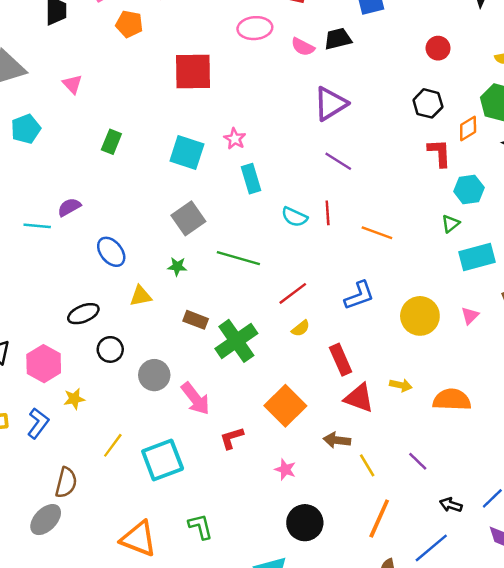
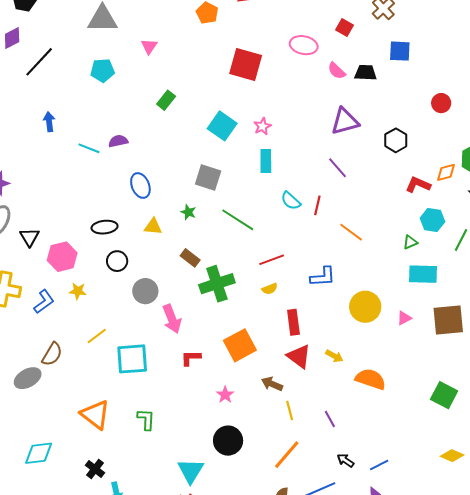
black hexagon: (428, 103) -> (396, 140), moved
red L-shape: (439, 153) -> (418, 185), turned -80
gray square: (188, 218) -> (208, 178), turned 36

